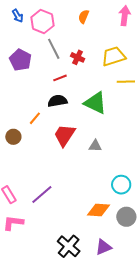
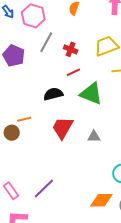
gray line: (54, 49) -> (46, 42), turned 60
red line: (60, 78) -> (73, 72), moved
orange line: (35, 118) -> (24, 119), moved, turned 40

